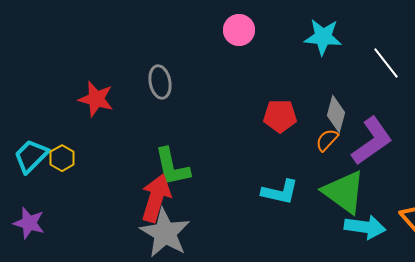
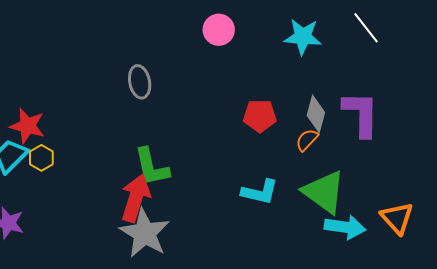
white line: (386, 63) -> (366, 28), moved
red star: (96, 99) -> (27, 126), moved
purple L-shape: (372, 141) -> (361, 114), moved, turned -54

